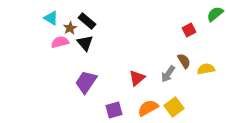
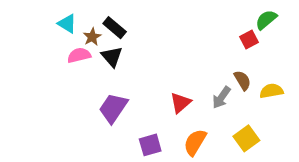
green semicircle: (215, 14) -> (266, 20), moved
yellow square: (174, 107) -> (246, 138), moved
orange semicircle: (148, 108) -> (195, 142), turned -30

